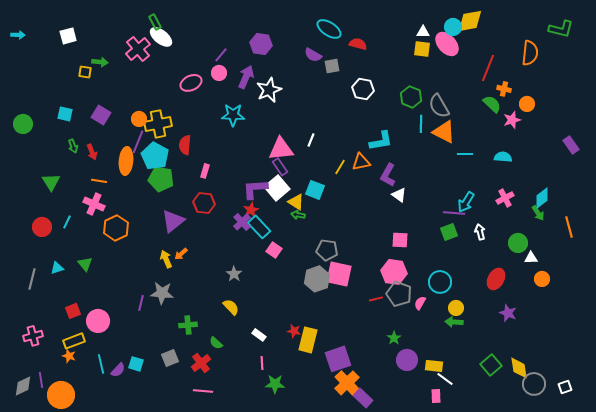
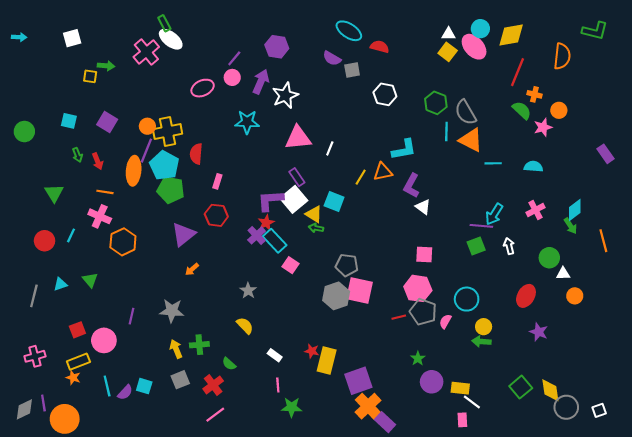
yellow diamond: (470, 21) -> (511, 35), moved
yellow square: (422, 49) -> (448, 52), turned 30
pink triangle: (281, 149) -> (298, 138), moved
yellow arrow: (166, 259) -> (176, 349), moved
purple line: (141, 303) -> (131, 316), moved
pink line: (203, 391) -> (215, 415), turned -42

